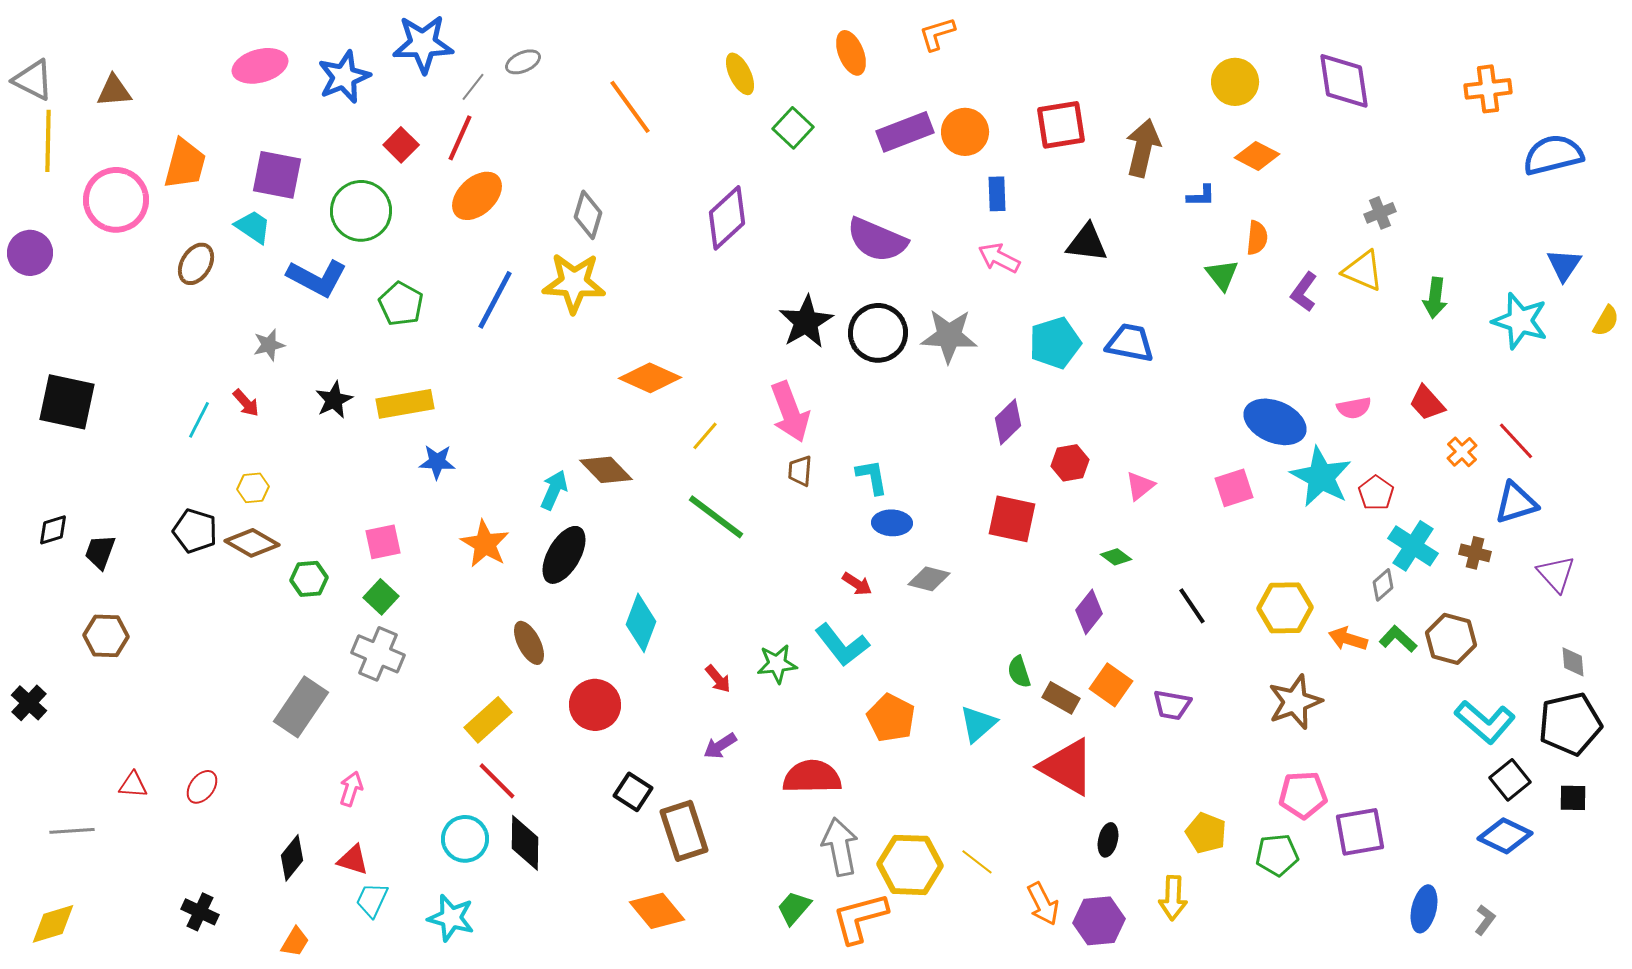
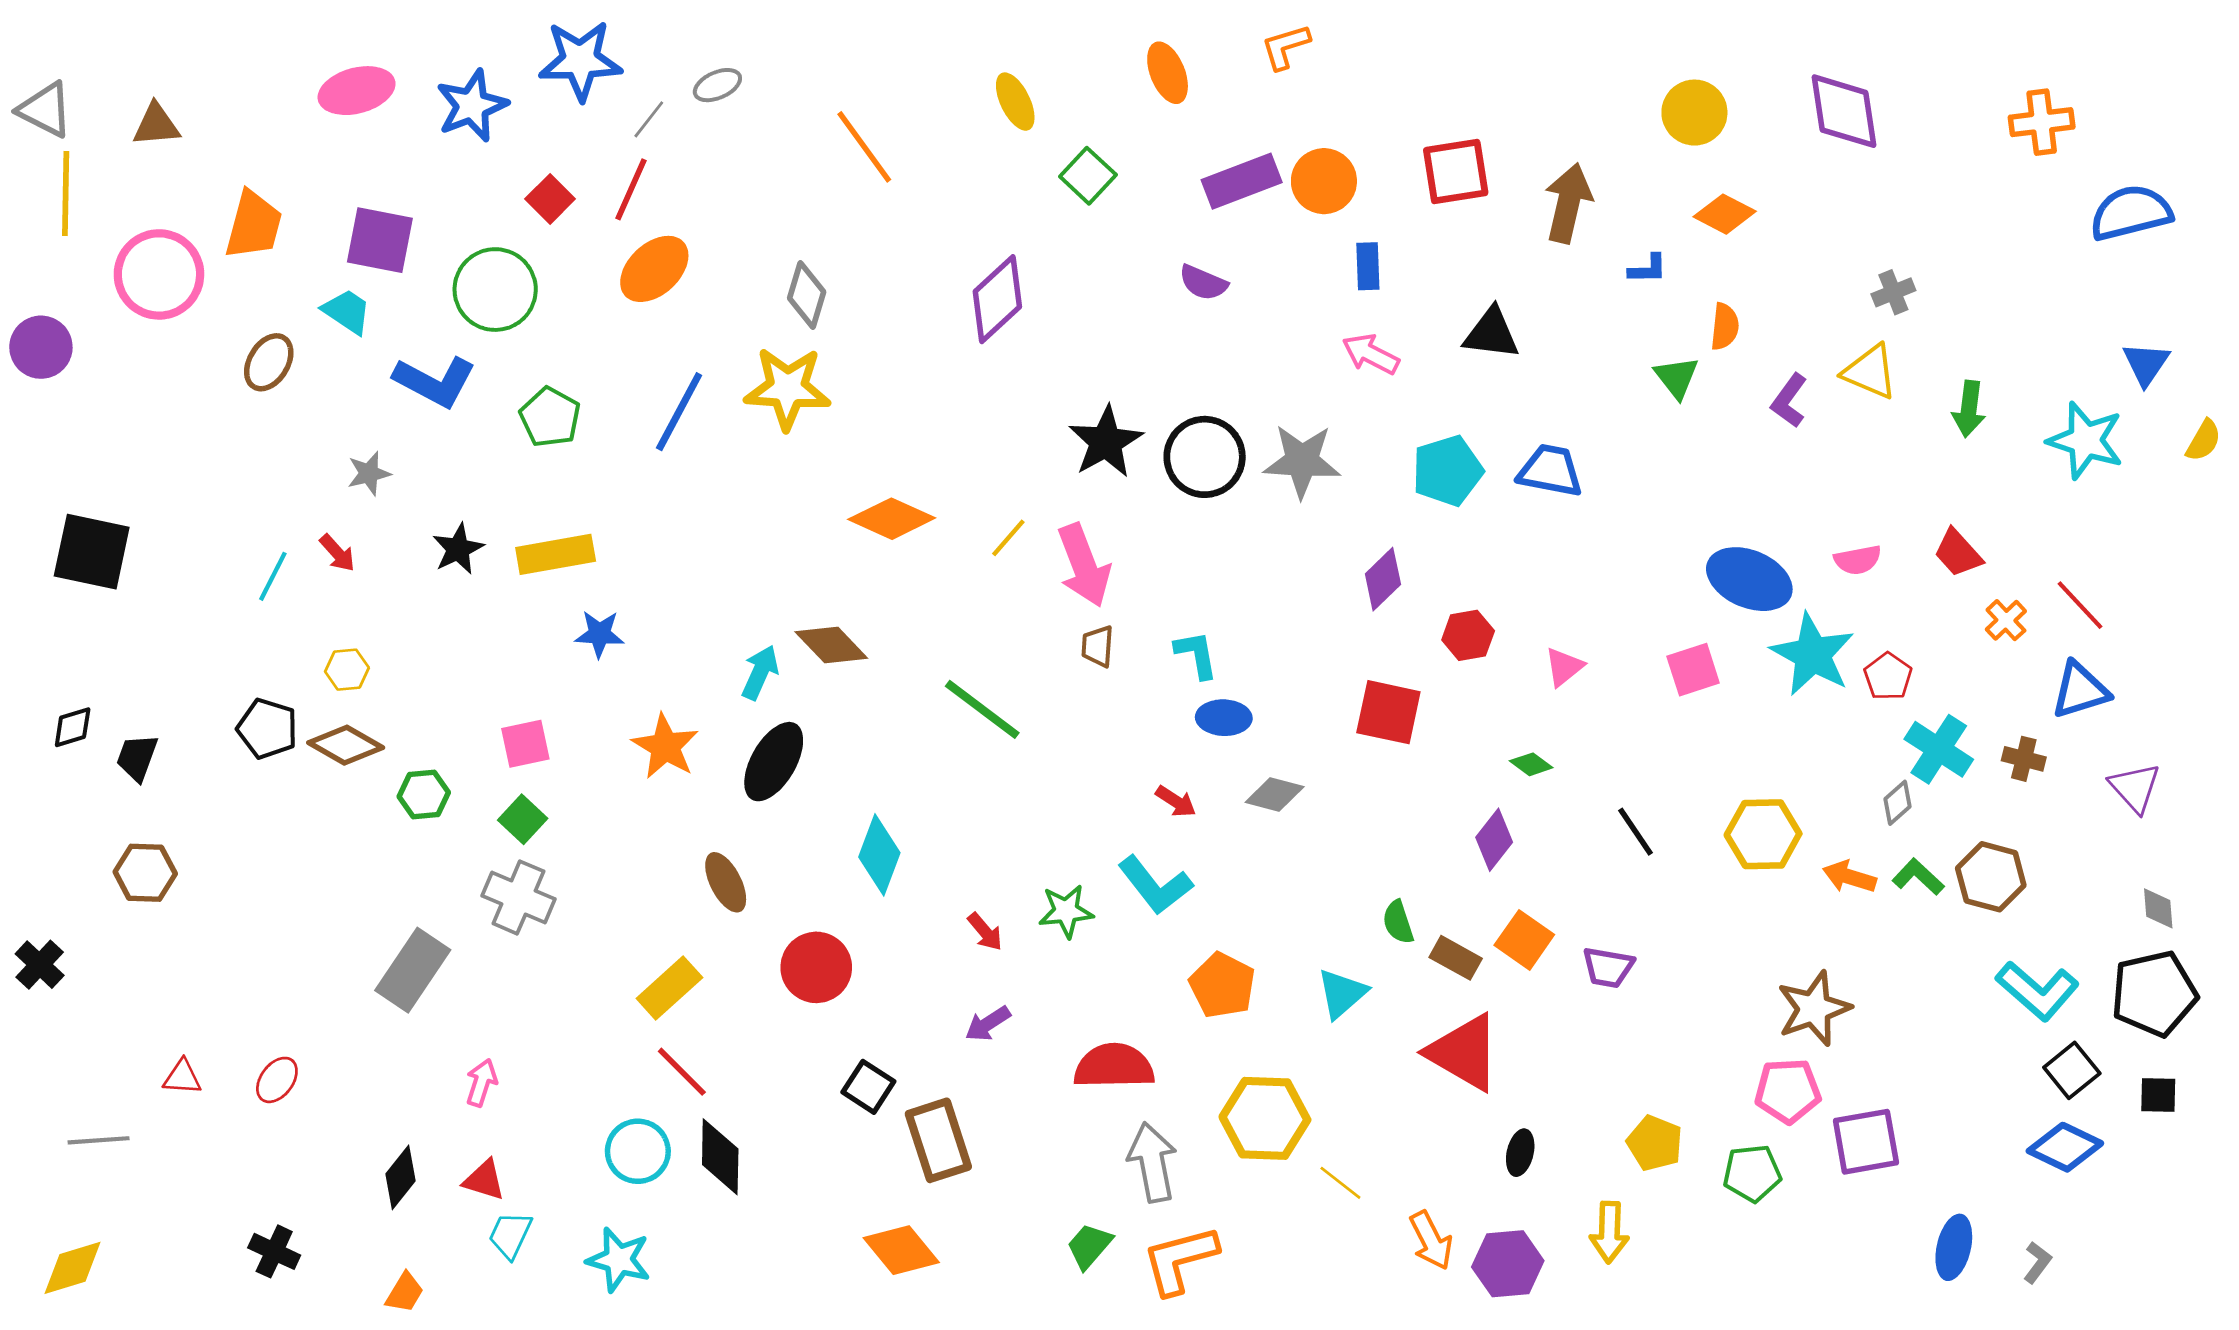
purple semicircle: (877, 240) -> (1203, 283), moved, size x0.6
yellow line: (705, 436) -> (1008, 538), moved
brown star: (1295, 702) -> (1814, 1009), moved
yellow hexagon: (910, 865) -> (1265, 1118), moved

